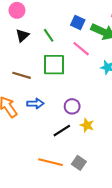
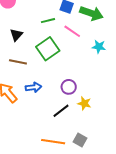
black triangle: (22, 35) -> (16, 35), moved
green line: (49, 35) -> (48, 21), moved, turned -64
green square: (54, 65) -> (48, 49), turned -30

